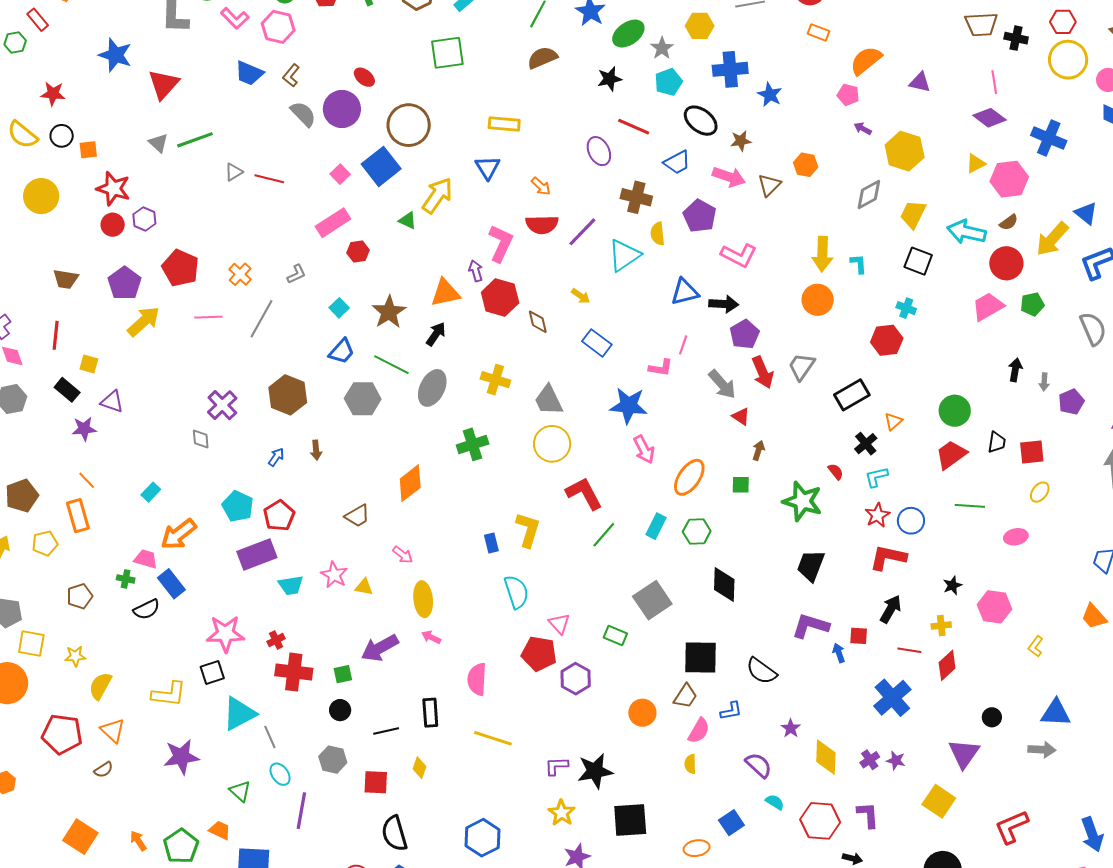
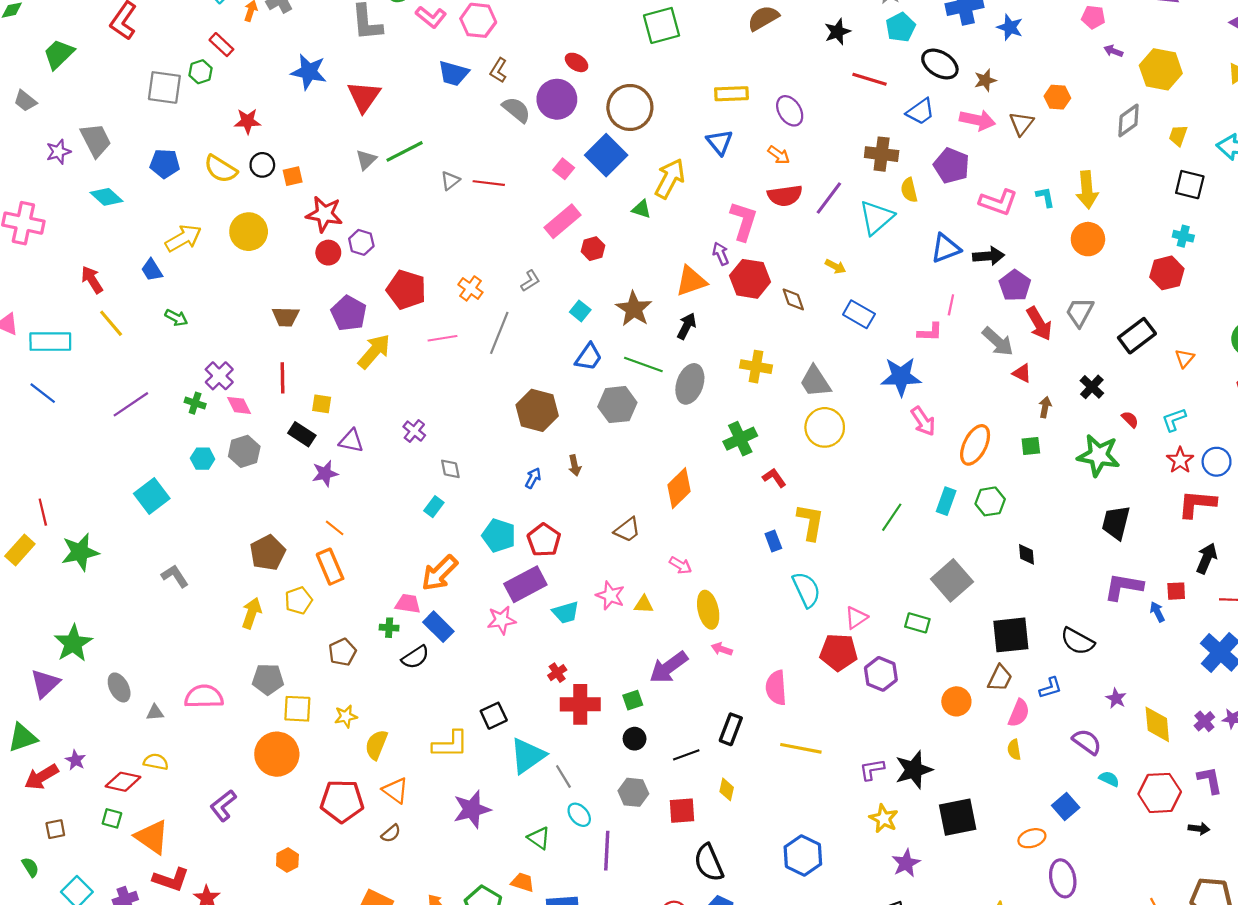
gray triangle: (158, 143) -> (366, 160), turned 40
purple ellipse: (599, 151) -> (790, 111), moved
yellow trapezoid: (913, 214) -> (1178, 136), size x0.7
cyan L-shape: (859, 264) -> (1045, 197), moved
purple cross: (222, 405) -> (414, 431), moved, size x0.7
black cross: (866, 444) -> (1092, 387), moved
cyan rectangle: (151, 492) -> (434, 507), moved
red L-shape: (584, 493) -> (774, 478), moved, size x0.6
black diamond: (724, 585) -> (1026, 554), size x0.6
pink triangle: (559, 624) -> (856, 618), turned 45
pink star: (225, 634) -> (501, 620), moved, size x0.7
black rectangle: (430, 713) -> (731, 729), turned 32

